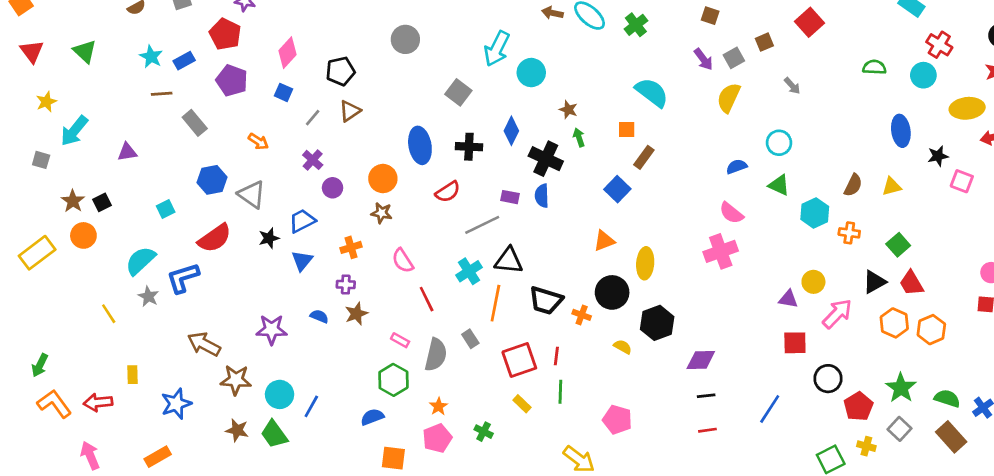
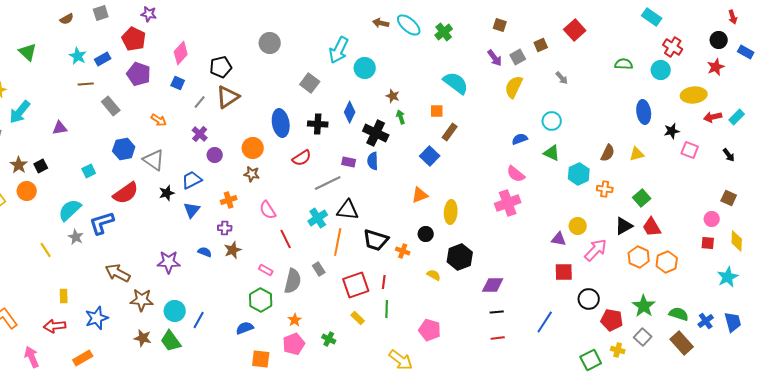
brown triangle: (350, 111) -> (228, 97), size x1.4
black circle: (612, 292) -> (426, 234), size x0.6
red arrow: (98, 402) -> (55, 326), moved
red pentagon: (858, 406) -> (612, 320), turned -30

